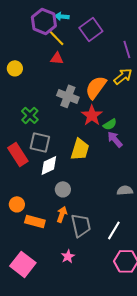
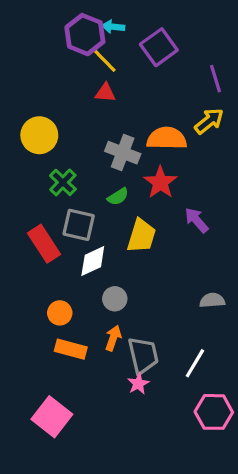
yellow circle: (15, 68) -> (39, 135), moved, size x1.5
orange semicircle: (96, 87) -> (167, 138), turned 55
green semicircle: (110, 124) -> (118, 197), moved
orange circle: (17, 204) -> (60, 313), moved
pink star: (68, 256) -> (138, 384), moved

